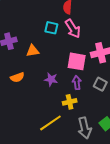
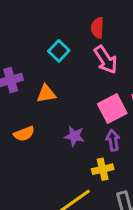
cyan square: (51, 28) -> (59, 51), moved, turned 32
pink square: (77, 61) -> (112, 109), turned -36

